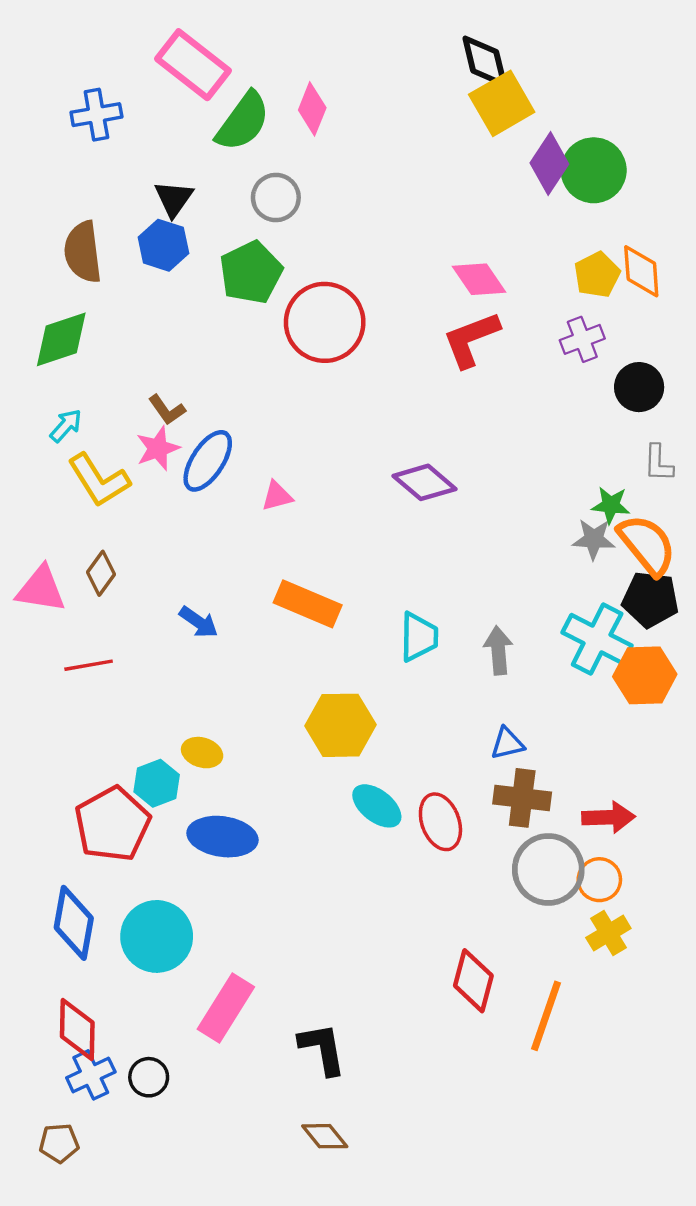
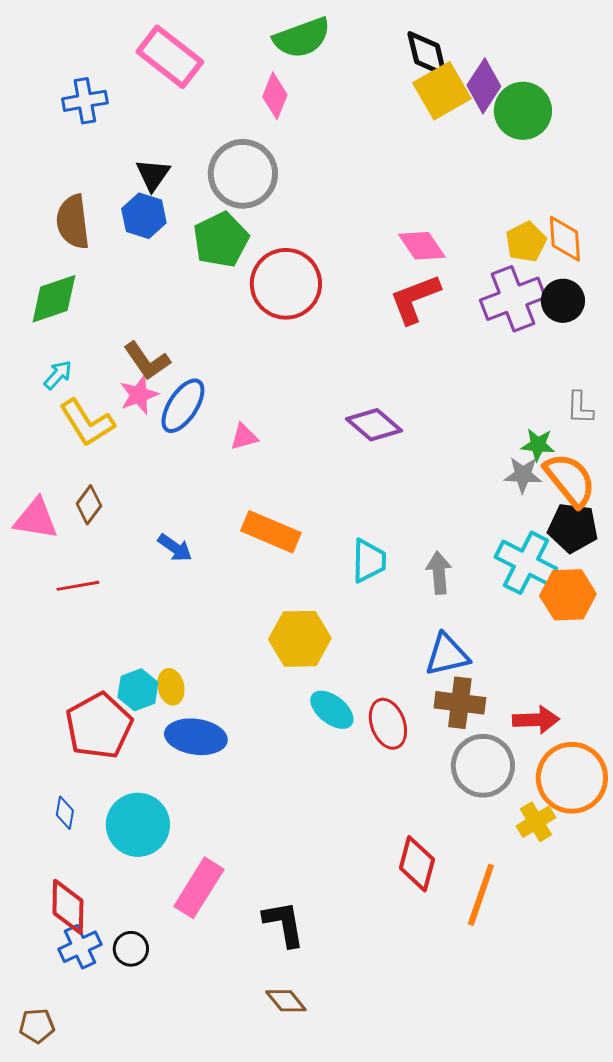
green semicircle: (243, 121) -> (302, 38), moved, turned 34
purple diamond: (549, 163) -> (484, 86), moved
green circle: (594, 170) -> (523, 111), moved
gray circle: (276, 198) -> (243, 174), size x1.6
purple cross: (582, 339) -> (513, 299), size x1.6
black circle: (639, 387) -> (563, 301), moved
brown L-shape: (167, 410) -> (147, 361), size x1.4
blue triangle: (507, 743) -> (447, 655), size x1.5
yellow ellipse: (202, 753) -> (171, 687), moved, turned 60
orange circle: (599, 880) -> (572, 778), moved, size x1.8
blue diamond: (74, 923) -> (65, 813), size x0.5
brown pentagon: (59, 1143) -> (37, 1026), moved

